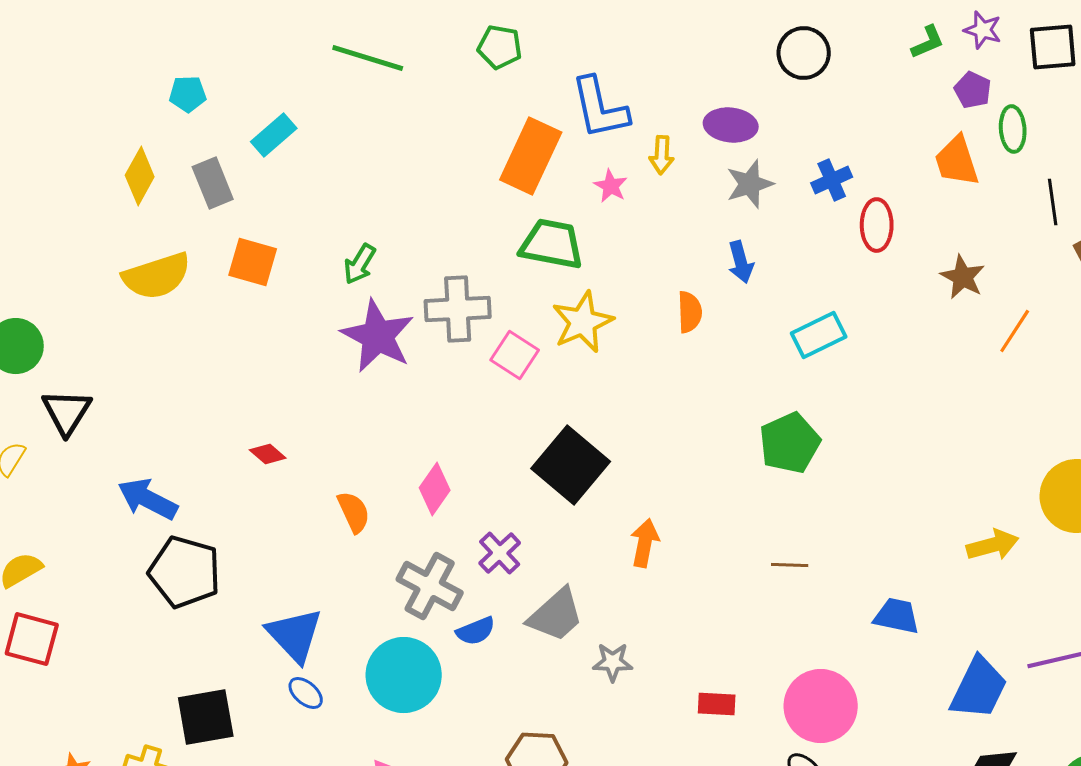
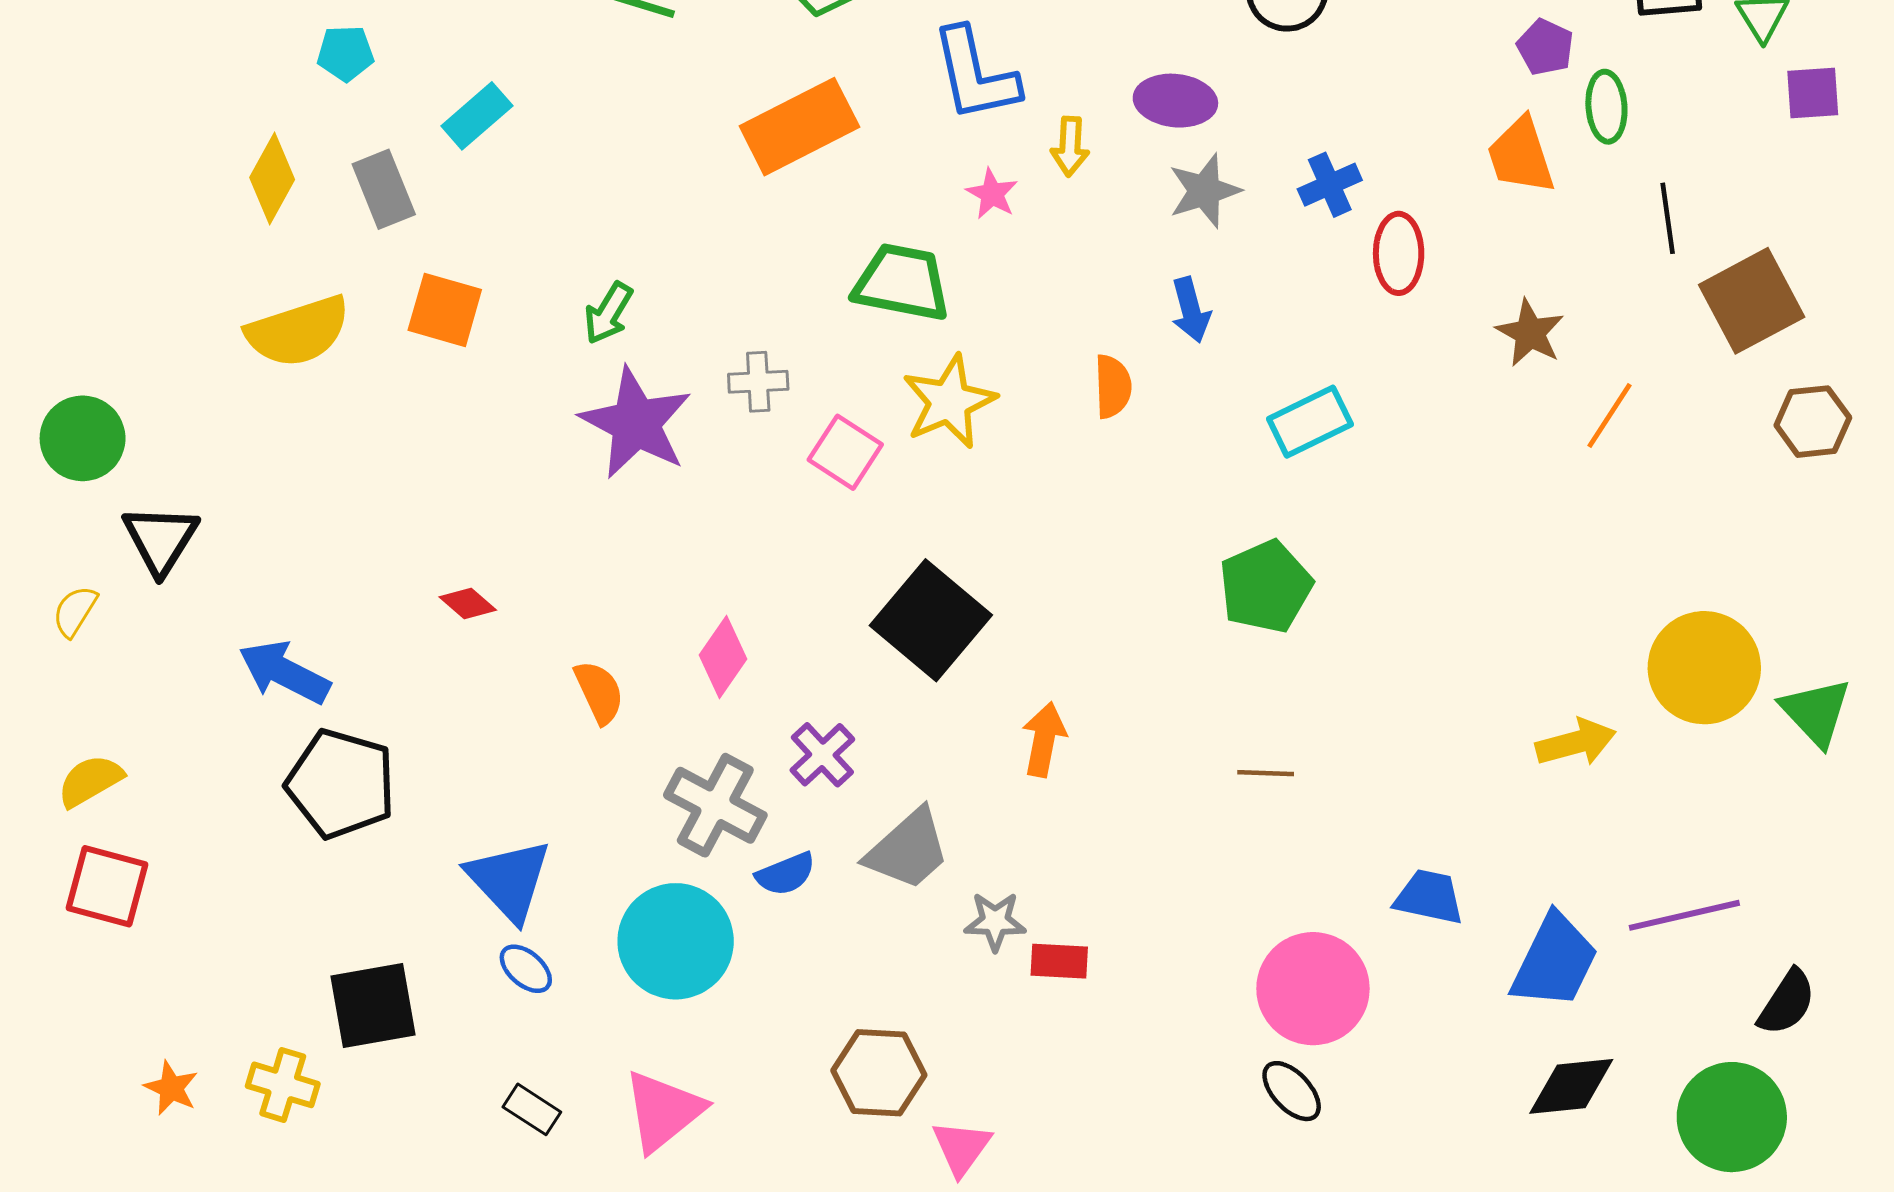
orange rectangle: (531, 156) -> (799, 127), moved, turned 38
gray cross: (458, 309) -> (758, 382), size x0.6
blue trapezoid: (897, 616) -> (1429, 897), moved
red rectangle: (717, 704) -> (1059, 961), moved

